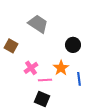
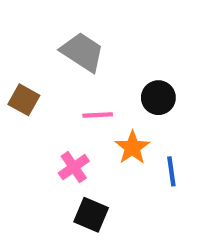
pink cross: (31, 68) -> (74, 167), moved
pink line: (45, 80) -> (98, 115), moved

